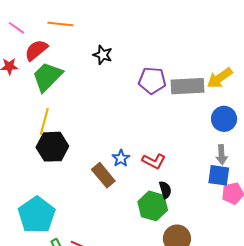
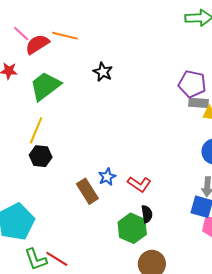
red semicircle: (36, 50) -> (37, 44), moved
purple pentagon: (152, 80) -> (192, 84), moved
gray rectangle: (188, 86) -> (199, 103), moved, size x0.6
black hexagon: (52, 147) -> (41, 156), size x0.7

